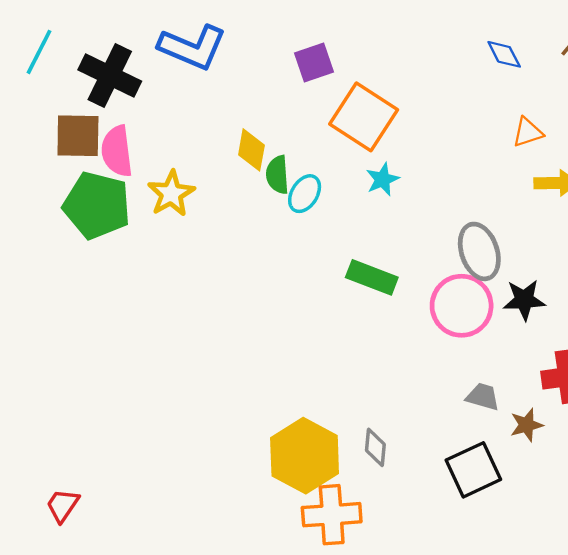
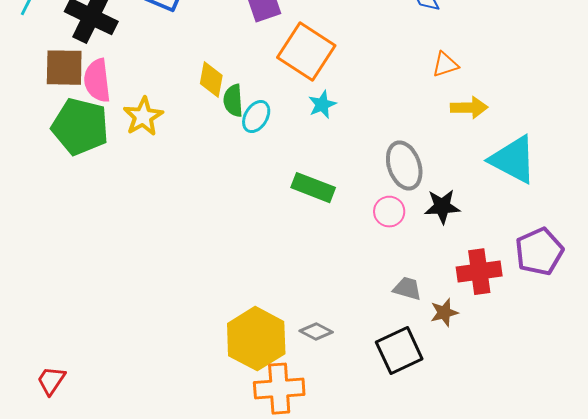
pink circle: (462, 306) -> (389, 212), size x0.6
gray diamond: (375, 447) -> (316, 332), turned -68

